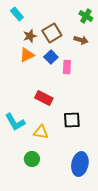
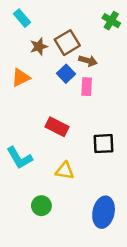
brown arrow: (81, 40) -> (88, 61), moved
orange triangle: (27, 55) -> (21, 78), moved
black square: (72, 120) -> (104, 144), moved
yellow triangle: (41, 132) -> (65, 171), moved

